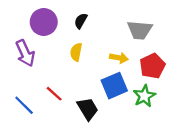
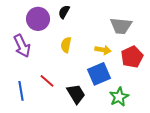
black semicircle: (81, 21) -> (64, 12), moved
green star: (144, 96) -> (119, 97), moved
blue line: (24, 105) -> (21, 91), turned 36

